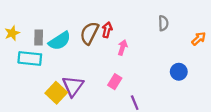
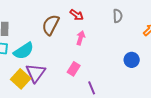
red arrow: (107, 30) -> (77, 15), moved, turned 112
cyan semicircle: (60, 41) -> (24, 51), moved

